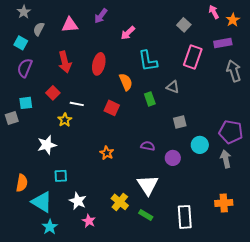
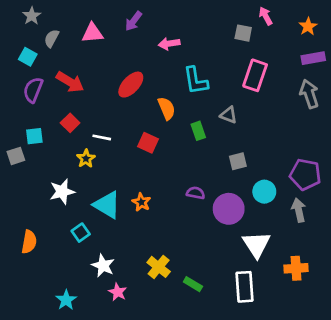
pink arrow: (214, 12) -> (266, 16), moved
gray square: (184, 25) -> (243, 33), turned -32
pink arrow: (128, 33) -> (169, 44), turned 35
purple rectangle: (223, 43) -> (313, 58), moved
red arrow: (65, 62) -> (70, 82), moved, turned -45
red ellipse: (99, 64) -> (131, 85), turned 30
purple circle: (173, 158) -> (229, 209), size x1.5
cyan square: (61, 176) -> (81, 233), turned -32
white triangle: (148, 185) -> (256, 244), moved
cyan triangle: (42, 202) -> (107, 205), moved

